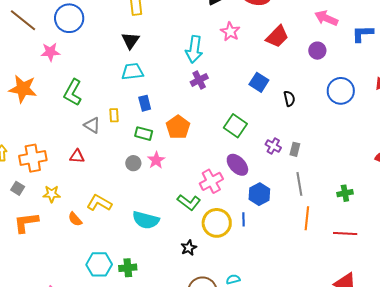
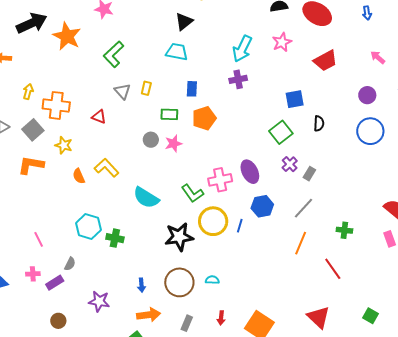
pink arrow: (326, 18) -> (378, 57), size x0.7
purple circle: (317, 51) -> (367, 95), moved
blue square: (259, 82) -> (295, 99), turned 30
blue rectangle: (145, 103) -> (192, 89), moved
green square: (235, 126) -> (281, 132), moved
green rectangle: (144, 134) -> (169, 114), turned -30
gray line: (299, 184) -> (304, 208), turned 35
gray square: (18, 188) -> (33, 130), size x1.5
red line: (345, 233) -> (333, 269), turned 35
black star: (189, 248) -> (179, 237), size x1.8

